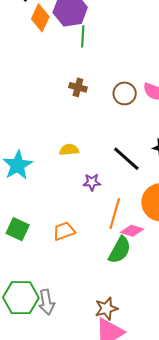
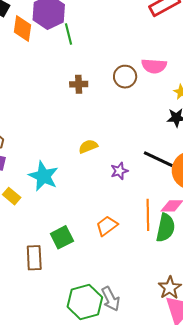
black line: (126, 159) -> (158, 159), moved
orange line: (115, 214) -> (148, 215), moved
green square: (18, 229) -> (62, 237), turned -35

